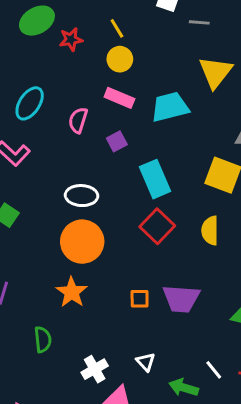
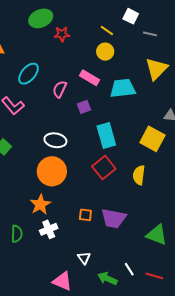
yellow line: (117, 28) -> (107, 31), moved, turned -32
yellow circle: (120, 59) -> (105, 52), moved
white cross: (95, 369) -> (49, 229), moved

